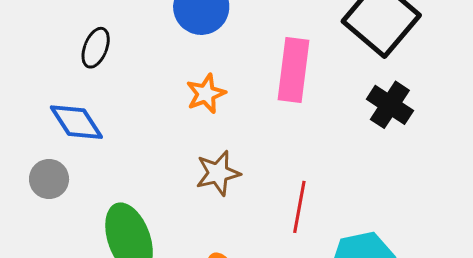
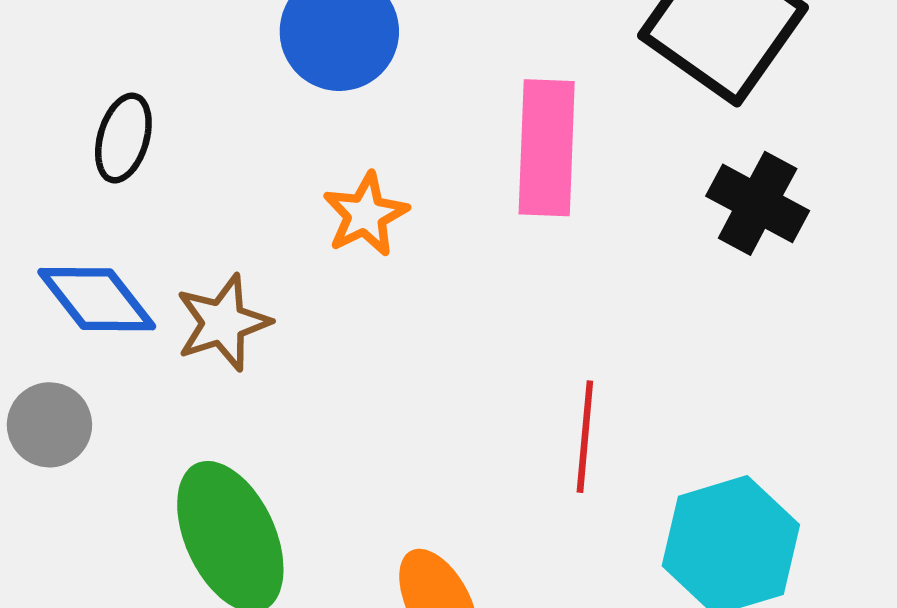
brown star: (218, 173) -> (223, 323), moved

